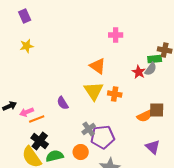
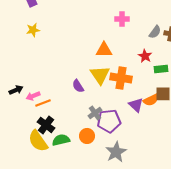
green rectangle: (155, 59) -> (161, 69), moved
orange triangle: (98, 66) -> (104, 50), turned -36
gray semicircle: (151, 69) -> (155, 32), moved
orange cross: (115, 94) -> (121, 78), size x1.5
purple semicircle: (63, 103) -> (78, 86), moved
purple triangle: (153, 147) -> (136, 105), moved

